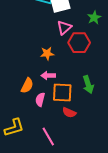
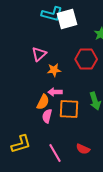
pink triangle: (64, 28) -> (39, 54), moved
orange semicircle: (27, 86) -> (43, 102), moved
red semicircle: (69, 113) -> (83, 149), moved

